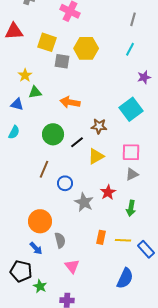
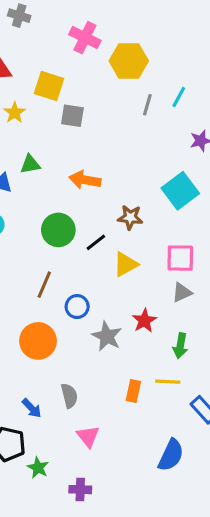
gray line: (133, 19) -> (147, 105), moved
yellow hexagon: (86, 48) -> (129, 61), moved
yellow star: (25, 75) -> (15, 113), moved
orange circle: (40, 221) -> (38, 341), moved
yellow line: (123, 240) -> (168, 382), moved

